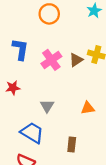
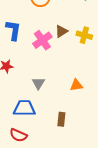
brown triangle: (76, 60) -> (61, 31), moved
blue trapezoid: (32, 133) -> (24, 108), turned -30

